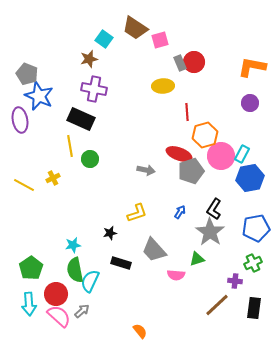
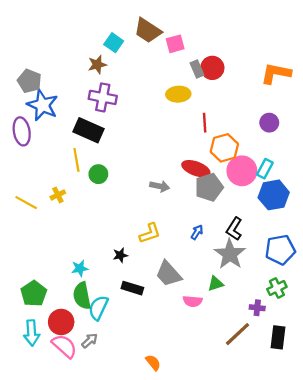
purple circle: (250, 103) -> (269, 123), moved

